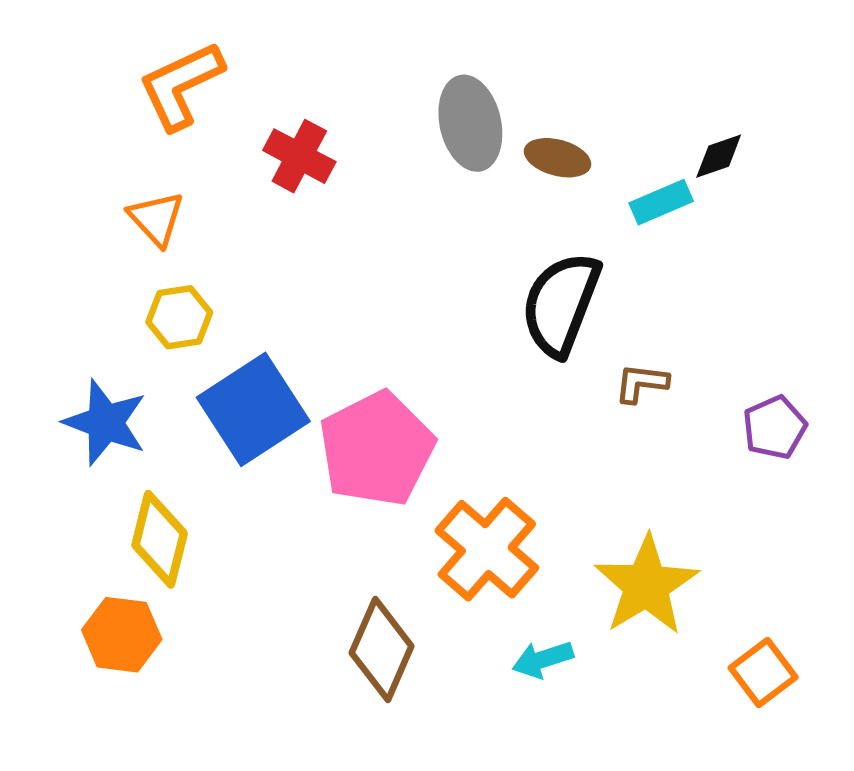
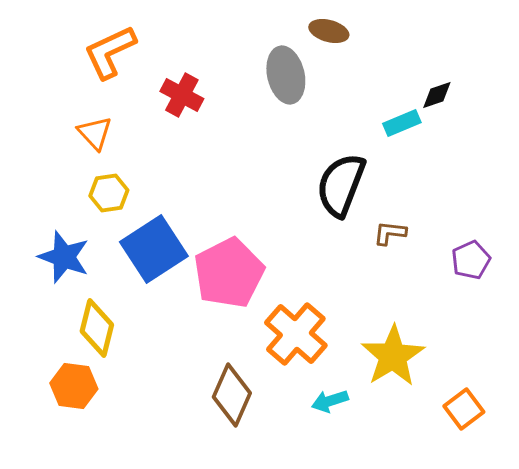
brown ellipse: (558, 158) -> (329, 31), moved

